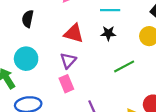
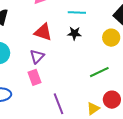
green line: (124, 66) -> (99, 72), moved

